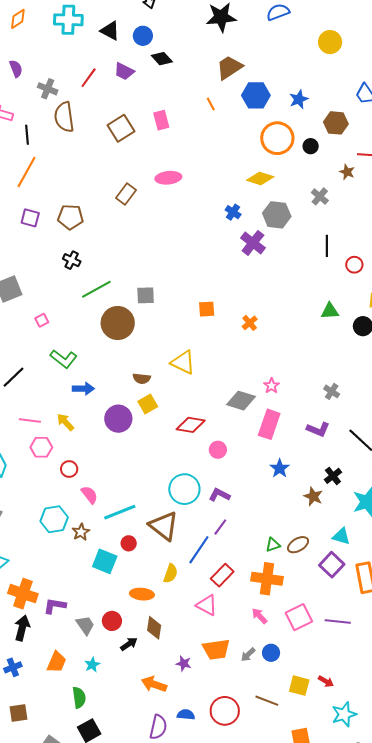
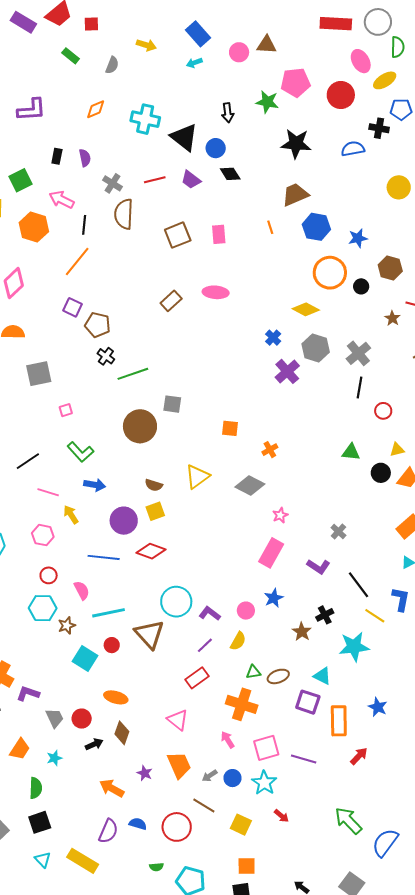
black triangle: (110, 31) -> (184, 137), size x1.4
red line: (89, 78) -> (155, 180), turned 30
gray cross: (320, 196) -> (358, 353), moved, size x1.4
brown pentagon: (70, 217) -> (98, 325), moved
green line: (96, 289) -> (133, 374), moved
yellow triangle: (183, 362) -> (197, 477), turned 48
gray diamond: (241, 401) -> (250, 486), moved
pink line: (30, 420) -> (48, 492), moved
red diamond: (191, 425) -> (151, 551), moved
pink circle: (218, 450) -> (246, 611), moved
red circle: (69, 469) -> (49, 575), moved
blue line: (199, 550) -> (104, 557), moved, turned 52
purple square: (332, 565) -> (308, 702), turned -35
yellow semicircle: (171, 573) -> (238, 641), moved
red rectangle: (222, 575) -> (197, 678), moved
orange trapezoid: (216, 649) -> (179, 765), turned -116
yellow square: (299, 686) -> (241, 825), moved
brown line: (267, 701) -> (204, 805), moved
cyan star: (344, 714) -> (264, 783), moved, turned -30

